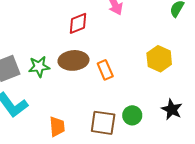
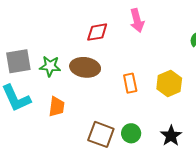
orange rectangle: (105, 70) -> (130, 83), moved
orange trapezoid: (57, 127) -> (57, 107), moved

